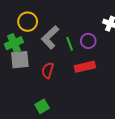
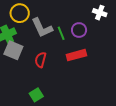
gray L-shape: (50, 37) -> (42, 28), turned -70
gray square: (20, 60) -> (13, 50), turned 30

